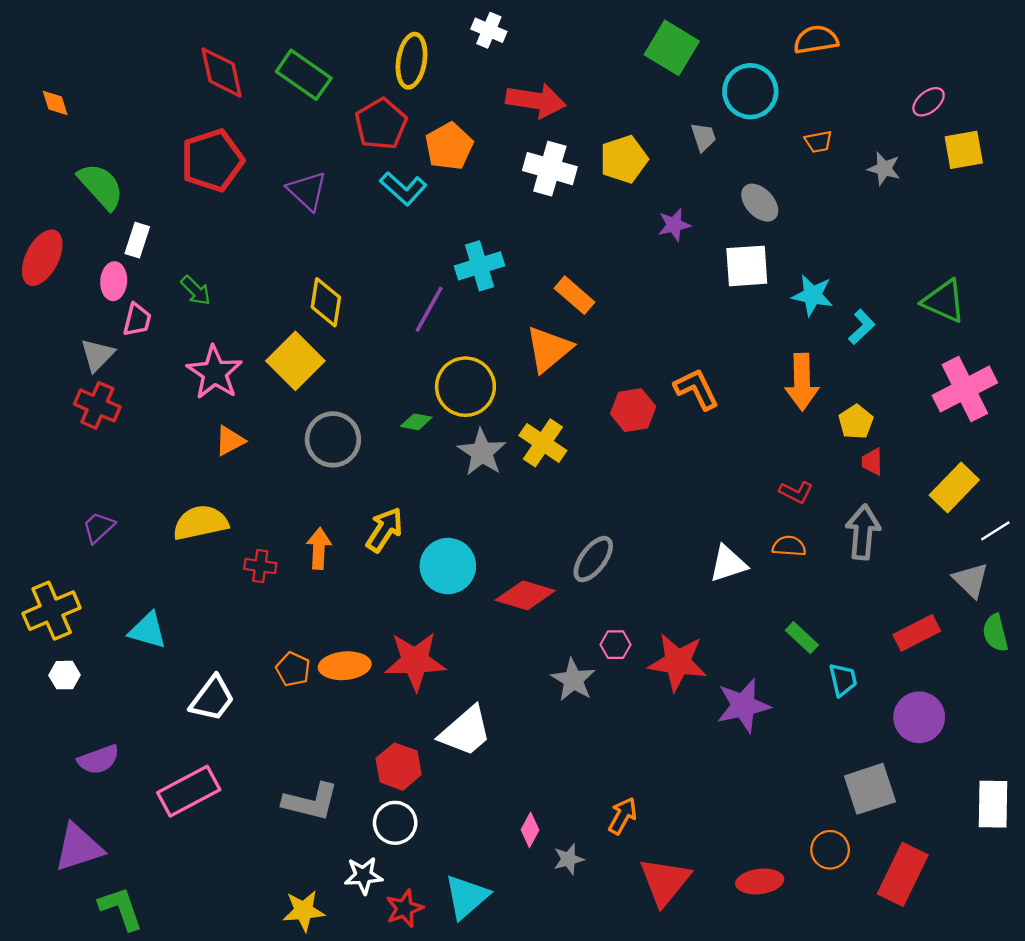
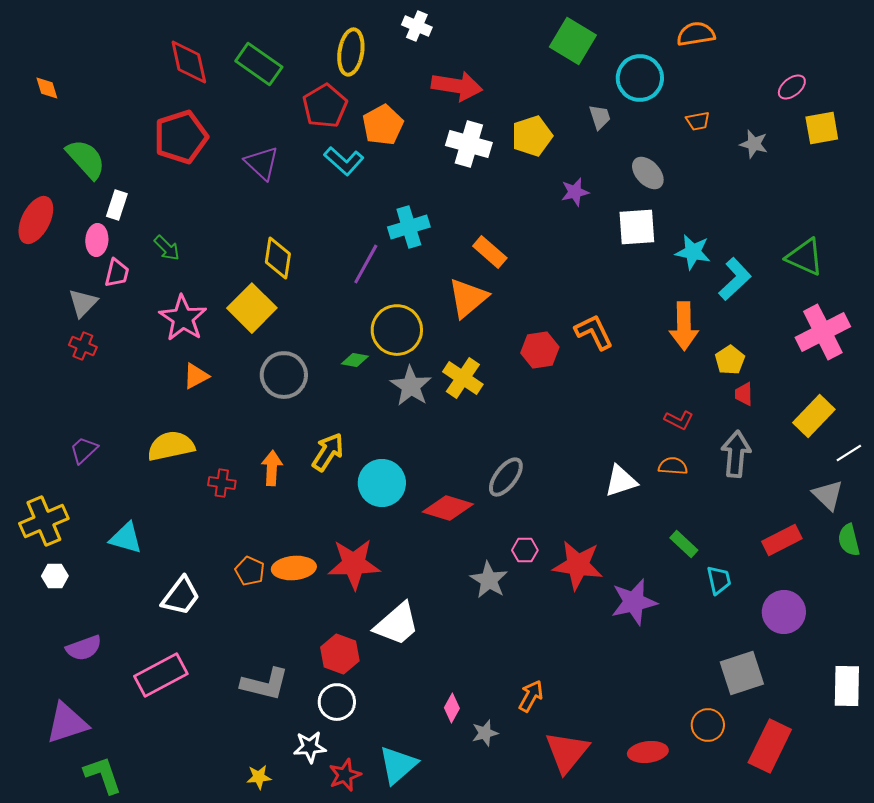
cyan L-shape: (862, 327) -> (735, 279), size x1.4
red cross: (97, 405) -> (83, 346), size x0.7
yellow star: (304, 911) -> (259, 777), size x0.7

